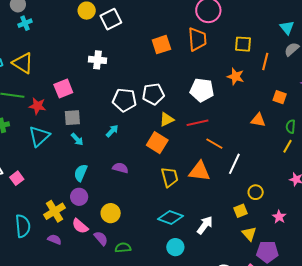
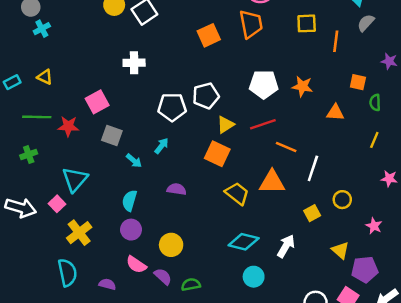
yellow triangle: (23, 63) -> (45, 77), size x0.6
orange star: (236, 76) -> (302, 86), moved
gray square: (72, 118) -> (112, 135), turned 30
green semicircle: (291, 126) -> (375, 103), moved
cyan triangle: (39, 136) -> (75, 179), moved
cyan arrow: (77, 139) -> (134, 161), moved
yellow trapezoid: (170, 177) -> (237, 193), turned -30
pink square: (17, 178) -> (57, 204), moved
yellow cross: (54, 211) -> (79, 233), moved
yellow square: (241, 211) -> (312, 213), moved

